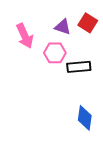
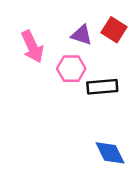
blue diamond: (85, 118) -> (110, 153), turned -35

